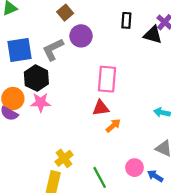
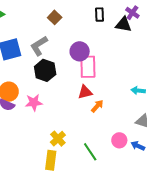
brown square: (65, 13) -> (55, 17), moved
purple circle: (81, 36) -> (80, 51), moved
black hexagon: (36, 78) -> (45, 70), moved
pink star: (41, 102) -> (34, 102), moved

